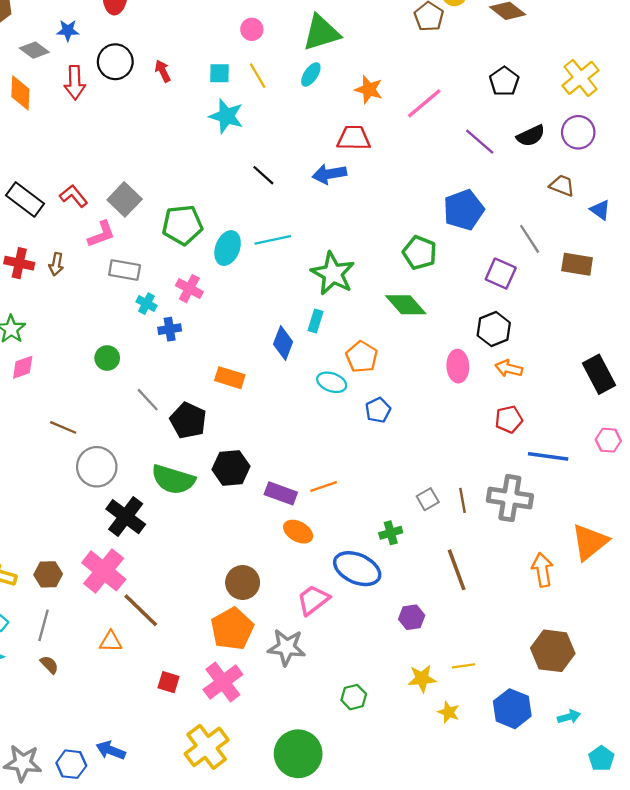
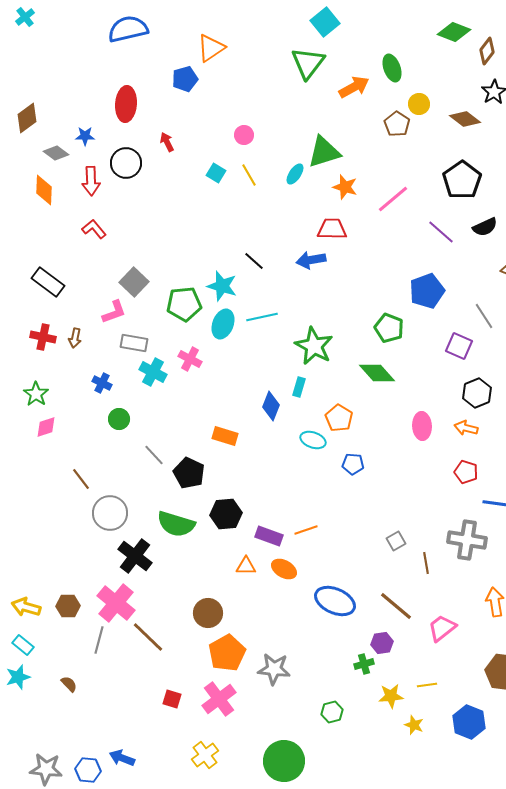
green triangle: (321, 33) -> (324, 152), moved
red arrow: (163, 71) -> (167, 142), moved
cyan square: (219, 73) -> (216, 173), turned 30
black pentagon: (504, 81) -> (462, 180), size x1.5
cyan star: (226, 116) -> (222, 286), moved
red L-shape: (74, 196) -> (94, 229), moved
cyan cross: (147, 304) -> (153, 372), size x1.5
blue cross: (170, 329) -> (102, 383), moved, turned 36
black hexagon: (494, 329) -> (477, 393), moved
blue pentagon: (378, 410) -> (353, 464), turned 30
red pentagon: (509, 419) -> (466, 472), turned 30
brown line: (63, 427) -> (81, 479), turned 30
brown line: (462, 500) -> (426, 563), moved
green cross: (391, 533) -> (364, 664), moved
brown line: (457, 570) -> (396, 606), moved, turned -30
brown circle: (243, 583) -> (208, 613), moved
pink trapezoid: (313, 600) -> (442, 628), moved
gray line: (44, 625) -> (99, 640), moved
orange triangle: (111, 642) -> (246, 566), moved
yellow cross: (207, 747) -> (205, 755), size x0.7

